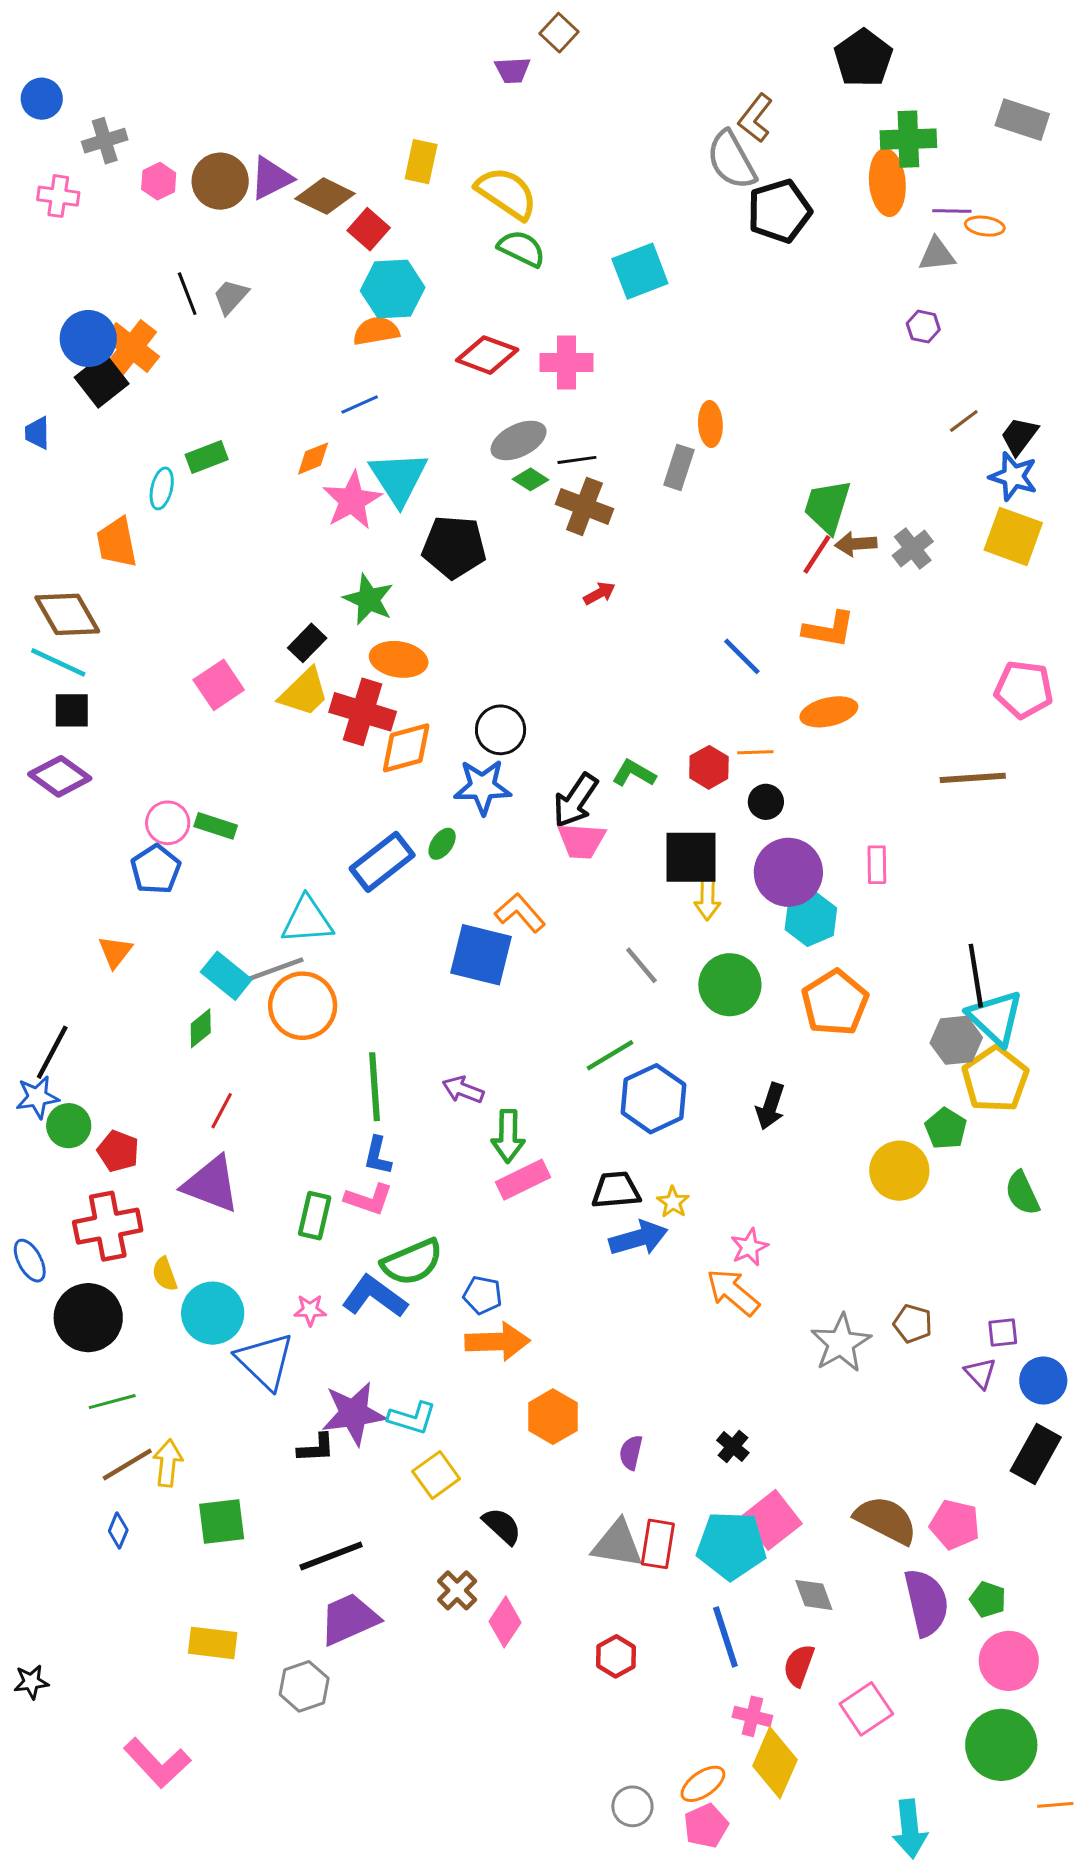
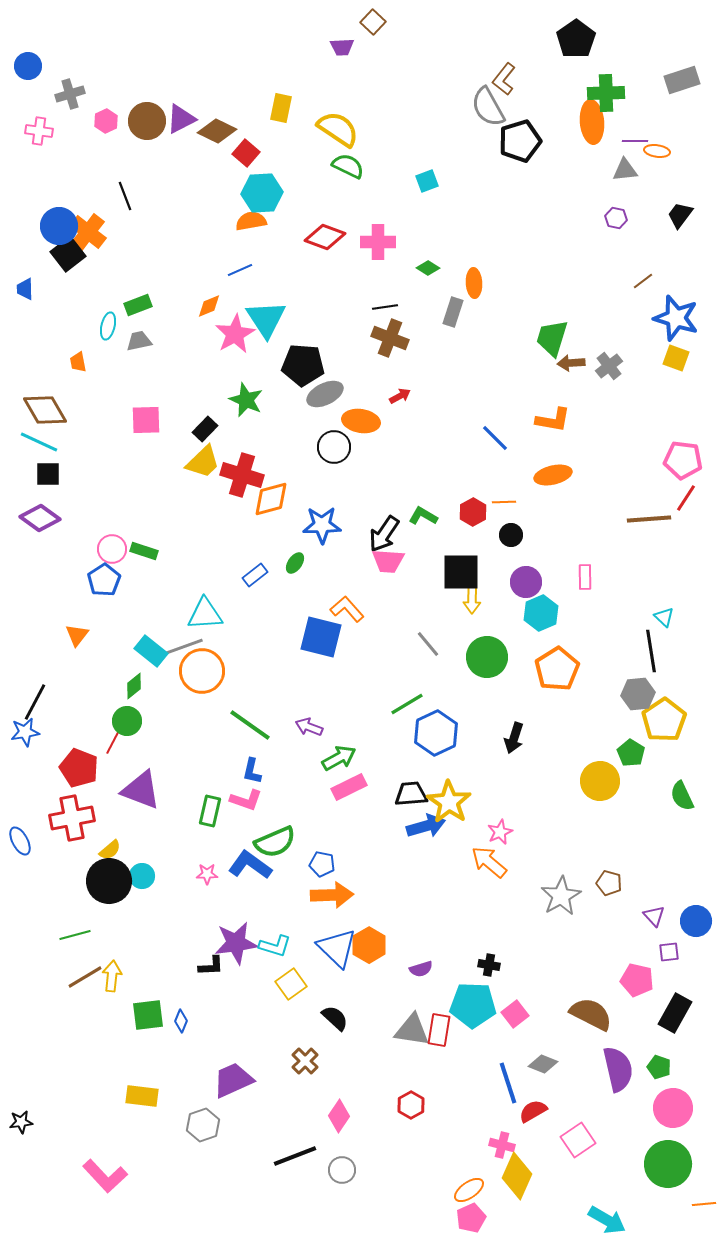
gray rectangle: (1022, 120) -> (682, 80), turned -36
cyan square: (640, 271) -> (427, 181), size x0.6
gray trapezoid: (231, 297) -> (139, 341), moved, turned 36
black trapezoid: (1019, 436) -> (680, 215), moved
gray ellipse: (519, 440) -> (325, 394), moved
blue star: (1013, 476) -> (676, 318), size x1.4
green diamond: (531, 479) -> (428, 268), moved
yellow square: (1013, 536) -> (676, 358), size x0.7
orange trapezoid: (117, 542) -> (78, 362), size x0.6
red line: (817, 554) -> (686, 498), moved
orange ellipse: (399, 659) -> (361, 421), moved
pink square: (219, 685) -> (146, 420), moved, turned 32
black circle: (501, 730) -> (334, 447), moved
blue rectangle: (382, 862) -> (255, 575), size x0.6
purple circle: (788, 872) -> (526, 582), size x0.7
cyan triangle: (995, 1018) -> (664, 617), moved, size x0.5
green line: (375, 1087) -> (250, 725), turned -51
red line: (222, 1111) -> (113, 742), moved
green circle: (69, 1126) -> (127, 721), moved
green arrow: (508, 1136) -> (339, 758), turned -120
red pentagon: (118, 1151) -> (79, 768), size x1.4
yellow star: (673, 1202) -> (449, 802), size x2.0
yellow semicircle: (165, 1274) -> (110, 850), turned -110
cyan circle: (213, 1313) -> (142, 876), size x0.6
black circle: (88, 1318) -> (109, 881), moved
purple square: (1003, 1333) -> (669, 952), moved
blue triangle: (265, 1361) -> (337, 948), moved
black cross: (733, 1447) -> (489, 965), turned -30
purple semicircle: (631, 1453) -> (421, 969), turned -120
black rectangle: (1036, 1454) -> (675, 1013), moved
pink square: (772, 1520) -> (515, 1014), size x0.7
pink pentagon: (955, 1524) -> (637, 980), moved
blue diamond: (118, 1530) -> (181, 1021), moved
cyan pentagon: (731, 1545) -> (473, 1005), moved
black line: (331, 1556) -> (295, 1156), moved
gray diamond: (814, 1595) -> (543, 1064), turned -48
pink diamond: (505, 1622) -> (339, 1116), moved
blue line: (725, 1637) -> (508, 1083), moved
red semicircle: (799, 1665) -> (533, 1111), turned 40
gray circle: (632, 1806) -> (342, 1170), moved
cyan arrow: (910, 1829) -> (607, 1220), turned -54

